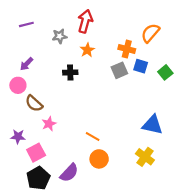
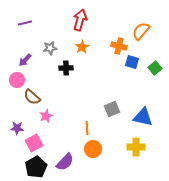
gray star: (60, 36) -> (50, 48), moved
gray square: (119, 70) -> (112, 109), moved
orange line: (93, 137) -> (87, 128), turned 56
yellow cross: (145, 157) -> (136, 147), turned -36

